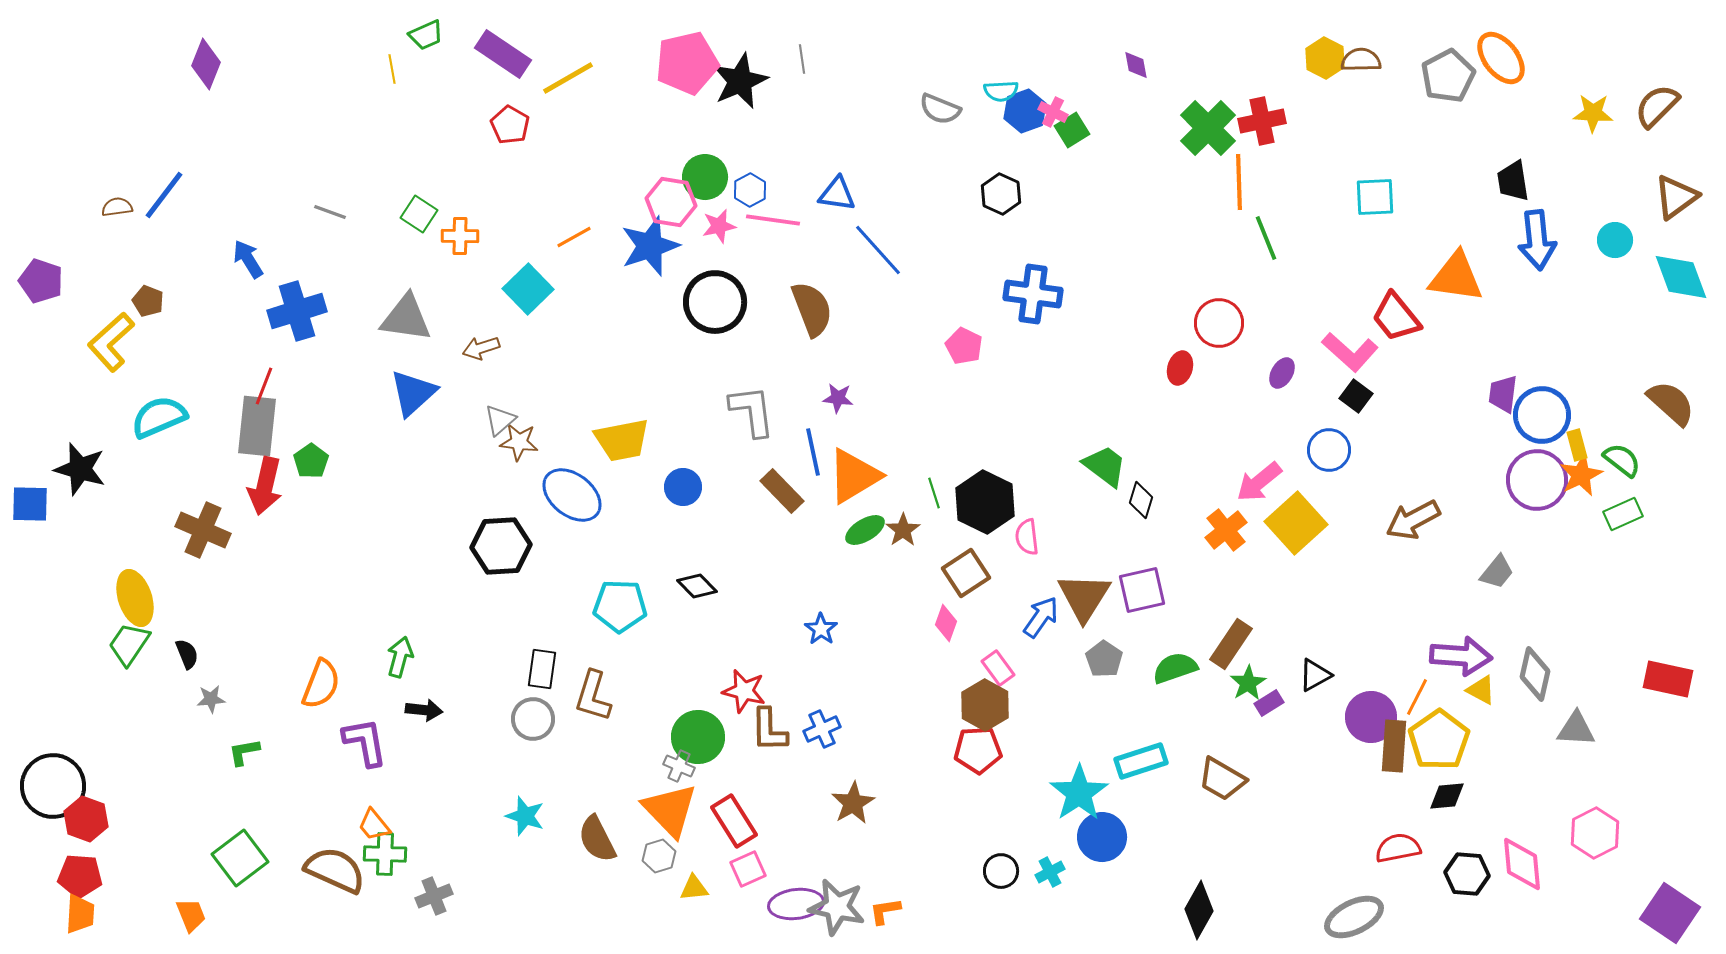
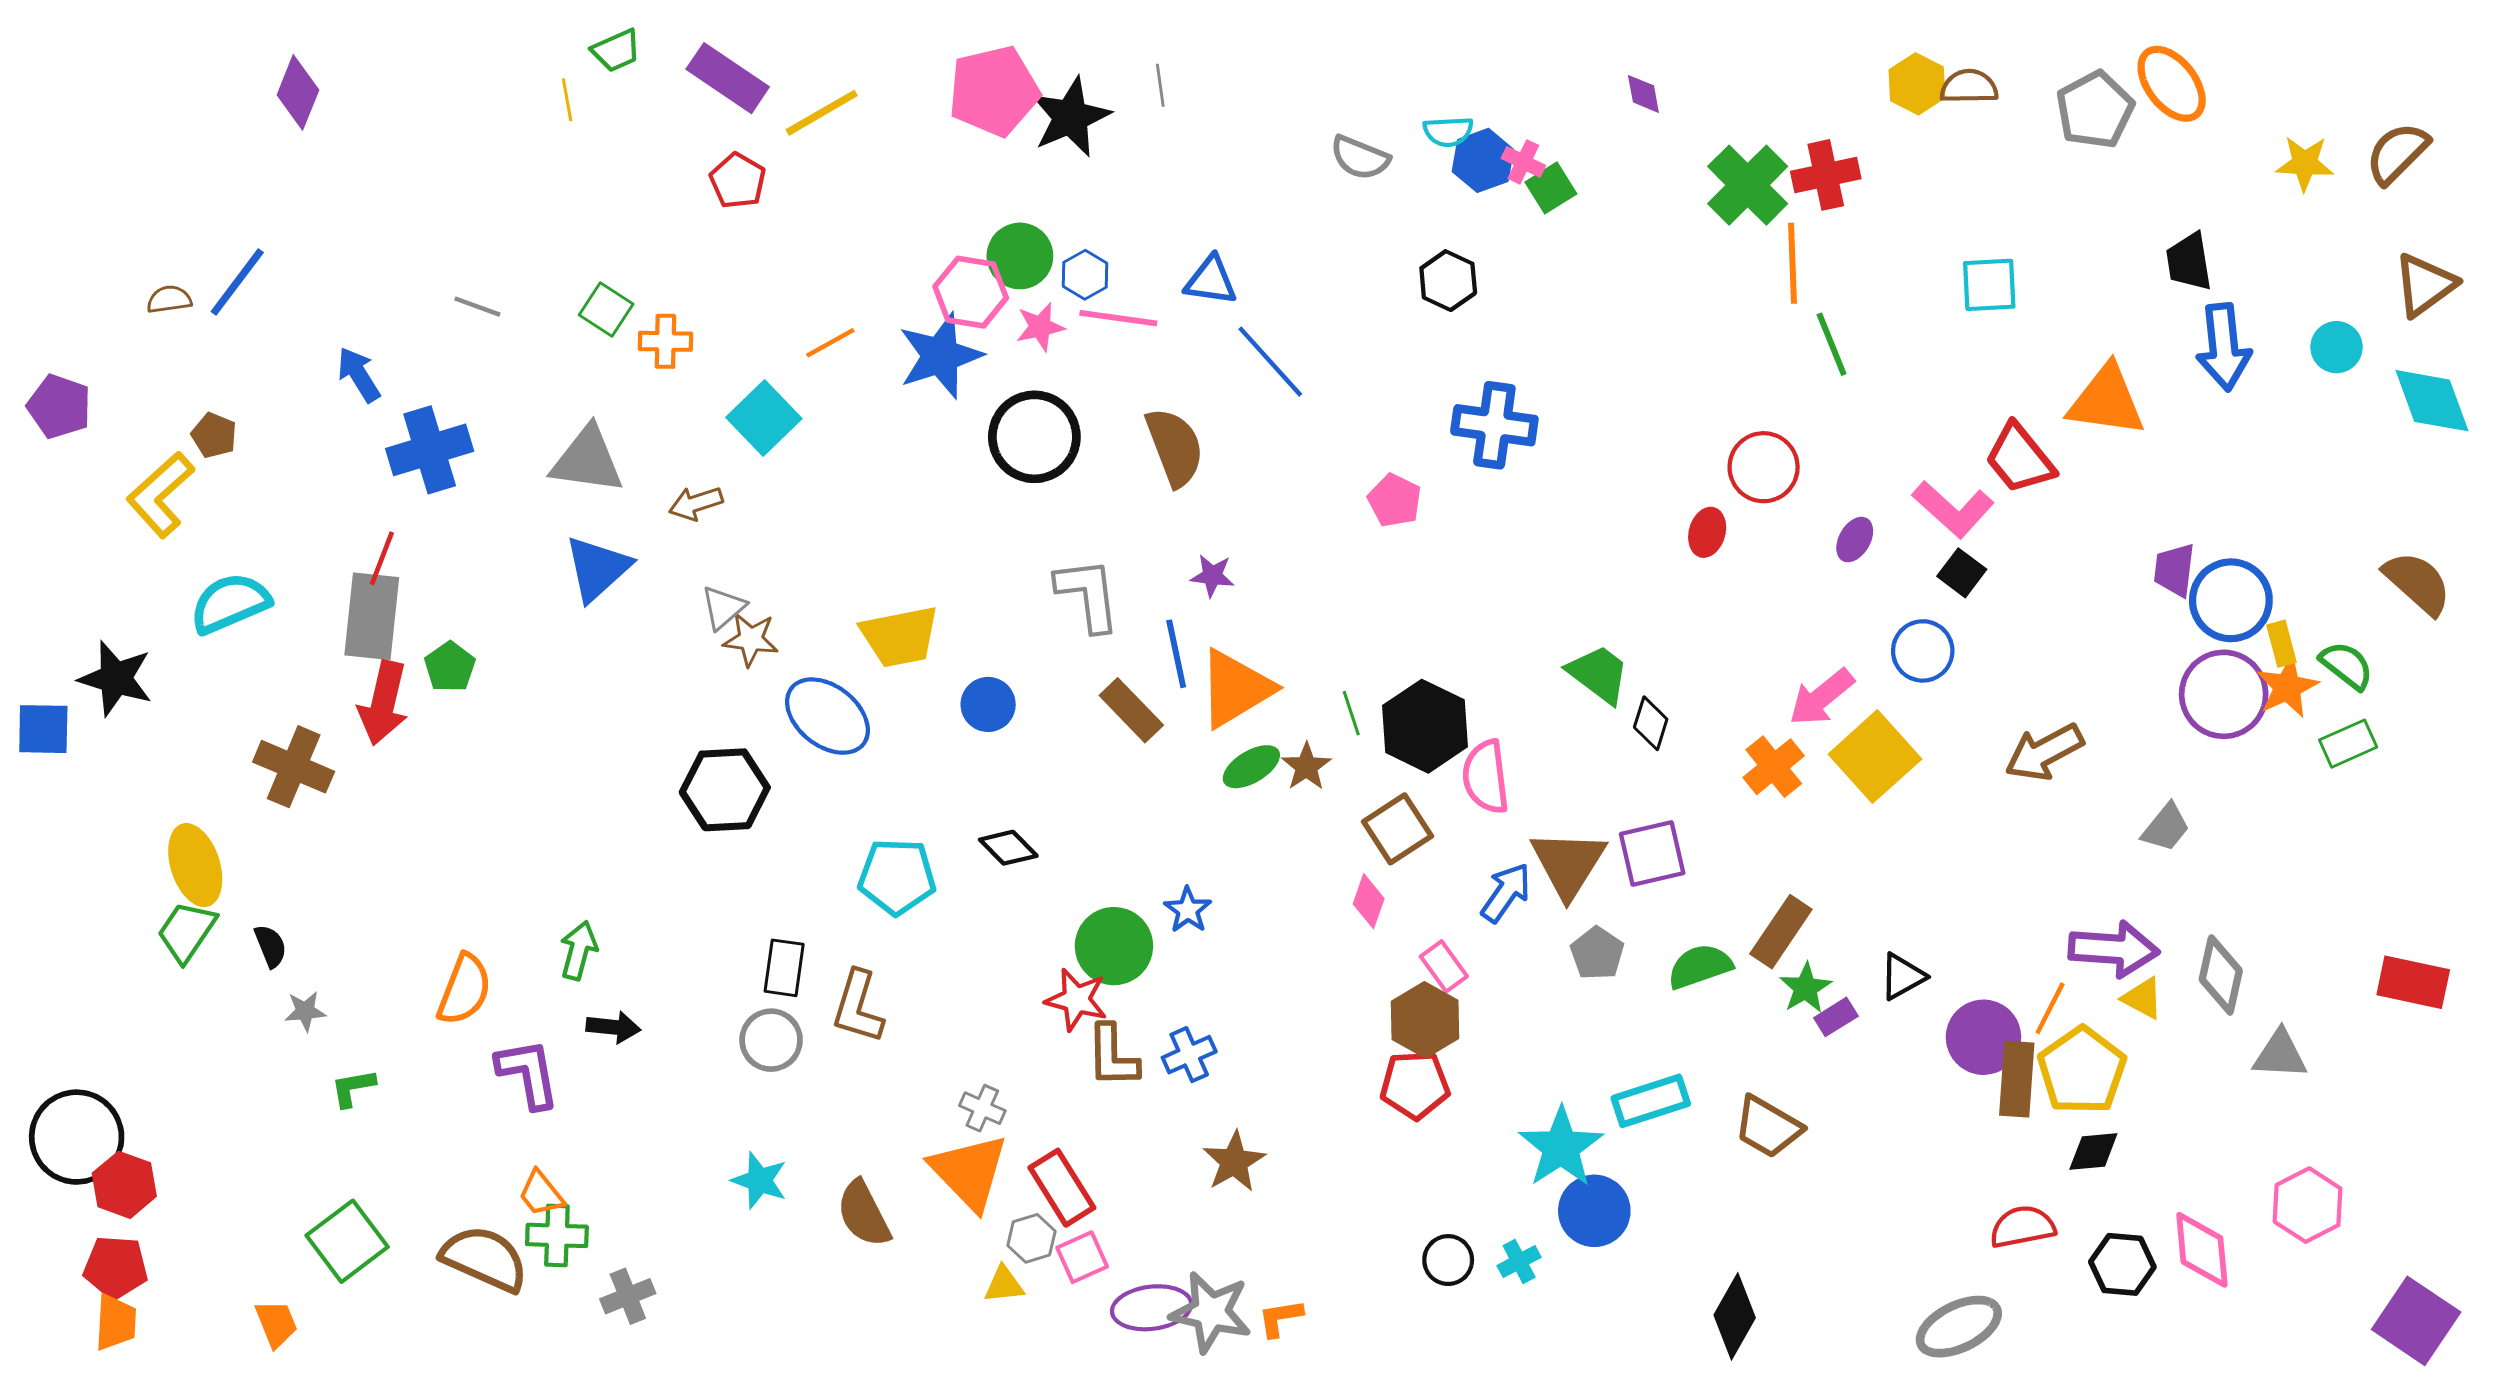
pink semicircle: (1027, 537) -> (1486, 777), size x1.4
green circle: (698, 737) -> (1114, 946), moved
gray hexagon: (659, 856) -> (1031, 1238), moved

